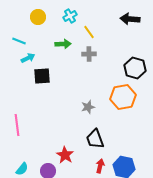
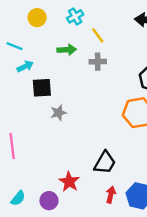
gray star: (88, 107) -> (58, 113), moved
black trapezoid: (95, 139) -> (105, 163), turned -130

